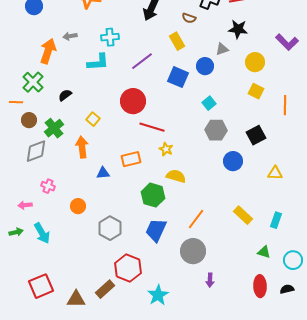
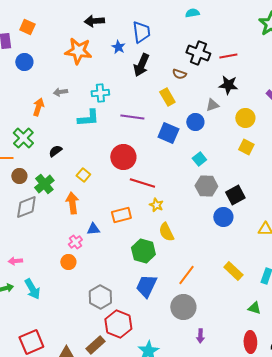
orange arrow: (48, 51) -> (38, 107), size x0.7
purple line: (142, 61) -> (132, 117), turned 45
black square: (256, 135) -> (235, 195), moved
yellow semicircle: (176, 176) -> (166, 232), turned -132
pink cross: (48, 186) -> (75, 242), moved, turned 32
gray hexagon: (110, 228) -> (100, 297), moved

